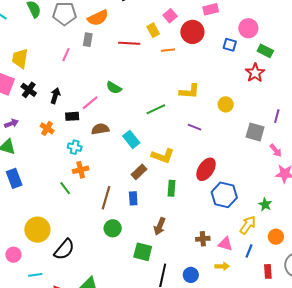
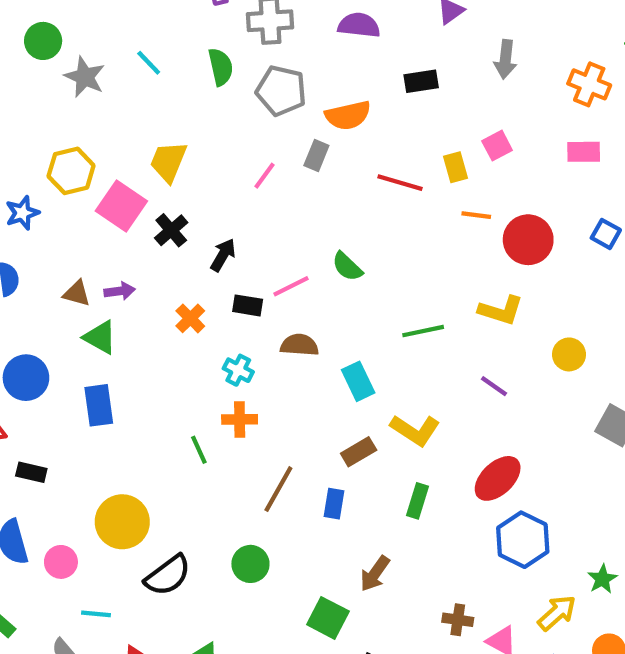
red circle: (192, 32) -> (528, 240), moved
green circle: (113, 228) -> (250, 564), moved

